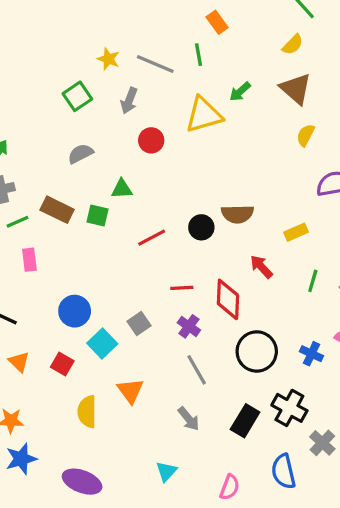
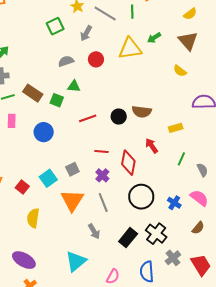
yellow semicircle: (305, 135) -> (180, 71), moved, turned -88
gray semicircle: (80, 154) -> (66, 61), moved
blue circle: (75, 311) -> (44, 132), moved
orange triangle: (130, 391) -> (72, 200), moved, size x1.4
cyan triangle: (166, 471) -> (76, 261), size x1.6

